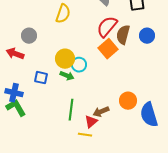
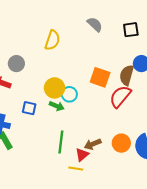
red semicircle: (107, 27) -> (120, 96), moved
brown semicircle: (123, 35) -> (127, 75), moved
orange square: (108, 49) -> (100, 77), turned -30
orange circle: (128, 101) -> (121, 143), moved

